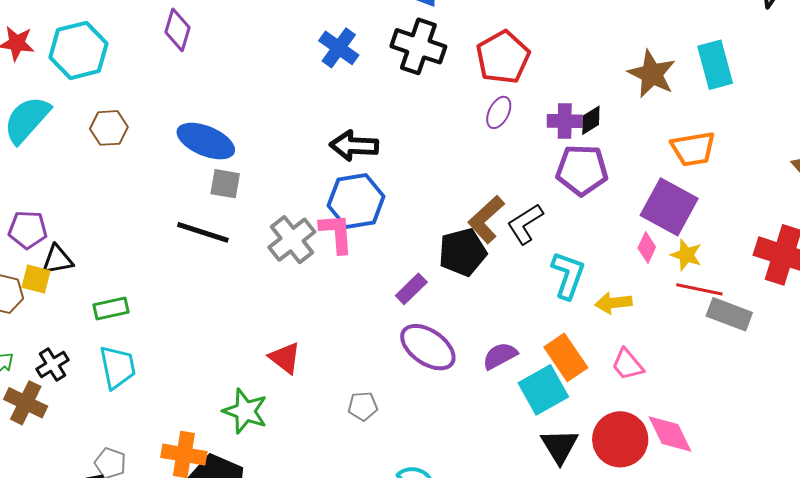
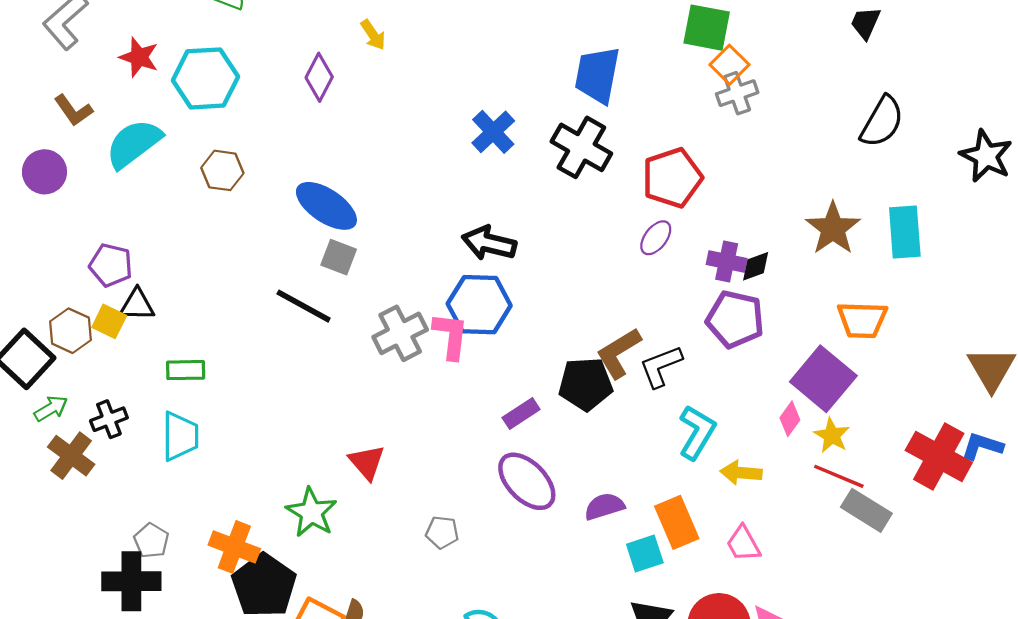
cyan square: (543, 390) -> (645, 553), size x0.7

